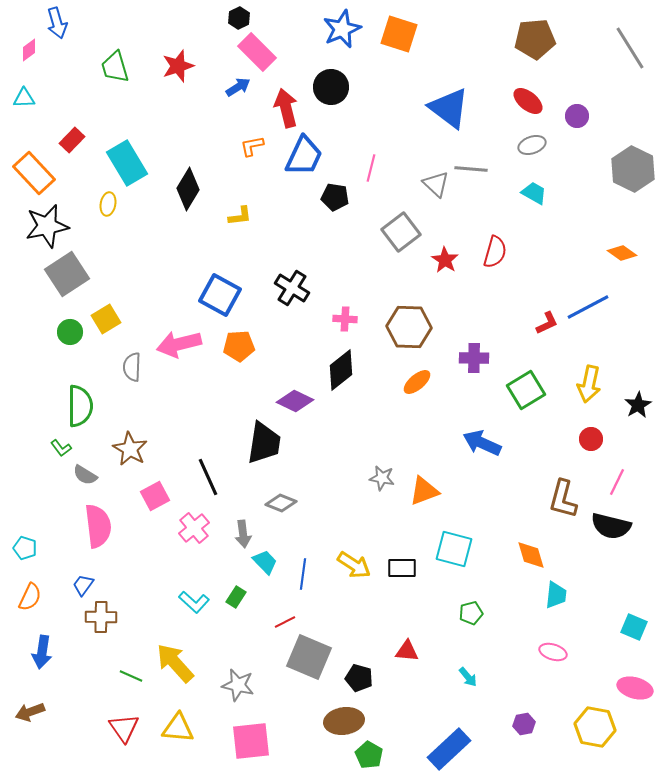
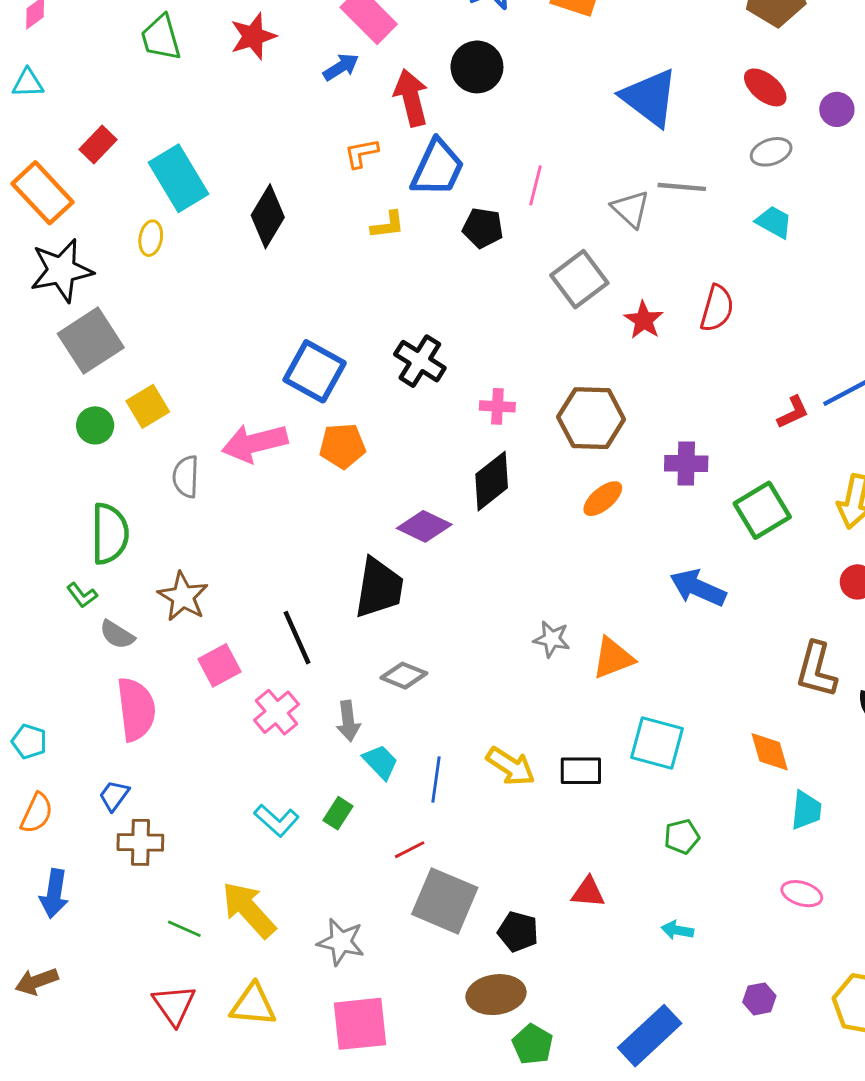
yellow L-shape: (240, 216) -> (388, 225), moved
cyan arrow: (468, 677) -> (677, 930), turned 140

